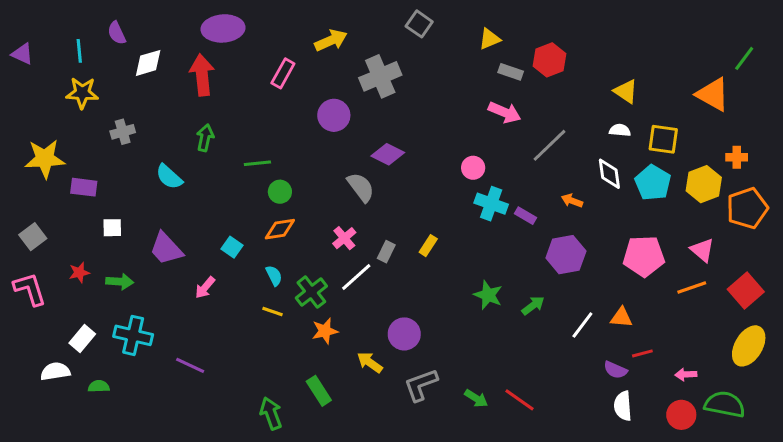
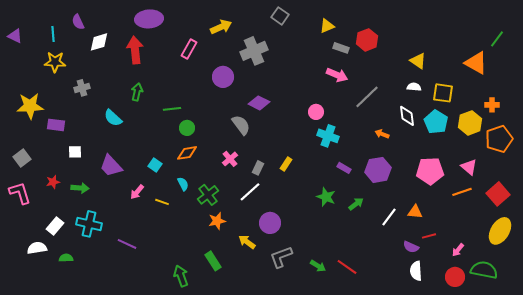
purple rectangle: (526, 216) -> (344, 168), moved
white line: (356, 277) -> (250, 192), moved
yellow line: (272, 311) -> (162, 202), moved
pink arrow: (686, 374) -> (458, 250), turned -48

